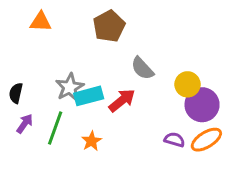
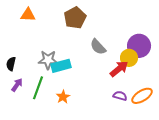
gray star: (70, 87) -> (48, 60), turned 30
red arrow: (122, 100) -> (119, 69), moved
purple circle: (202, 105) -> (139, 46), moved

